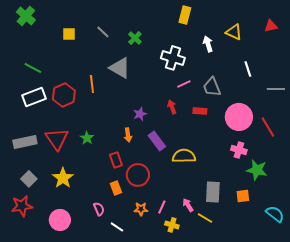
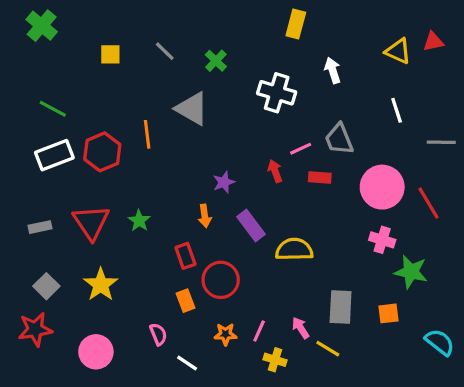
yellow triangle: (234, 32) -> (398, 51), moved
pink line: (184, 84) -> (301, 149), moved
gray rectangle: (25, 142) -> (40, 227), size x0.6

